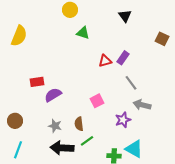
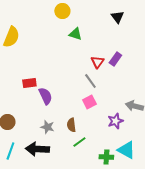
red triangle: (105, 61) -> (97, 62), turned -40
gray line: (131, 83) -> (90, 81), moved
purple semicircle: (53, 95) -> (45, 96), turned 96
black arrow: (62, 148) -> (37, 149), moved

